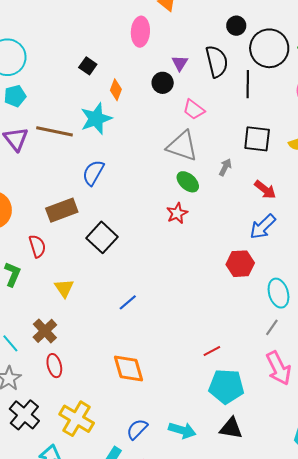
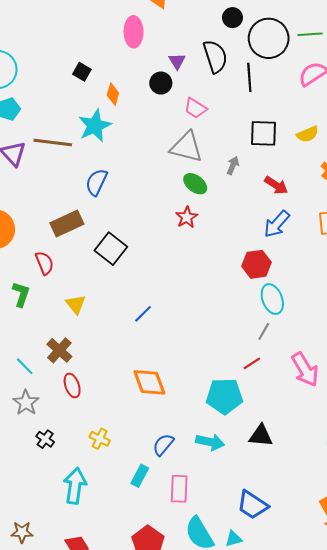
cyan ellipse: (278, 293) -> (272, 299), moved
gray line: (272, 327) -> (264, 332), moved
red line: (212, 351) -> (252, 363), moved
cyan pentagon: (226, 386) -> (224, 396), moved
black cross: (24, 415) -> (45, 439), size x0.6
yellow cross: (77, 419) -> (100, 439), size x0.6

